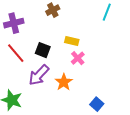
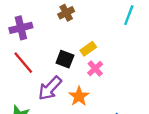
yellow rectangle: (72, 41) -> (88, 49), turned -48
black square: (43, 50) -> (65, 59), moved

